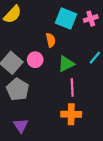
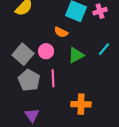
orange semicircle: (51, 40) -> (61, 32), turned 128
pink line: (72, 87) -> (53, 78), moved

